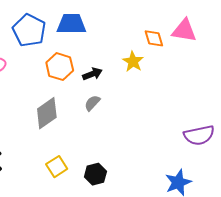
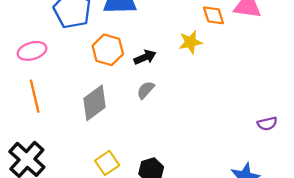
yellow star: (133, 62) -> (190, 42), turned 30
purple semicircle: (199, 135) -> (267, 124), size x0.6

